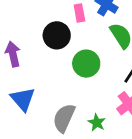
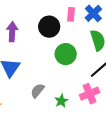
gray semicircle: (64, 118) -> (37, 91), size x0.7

